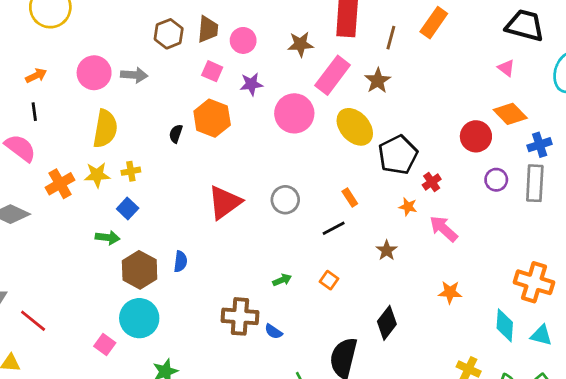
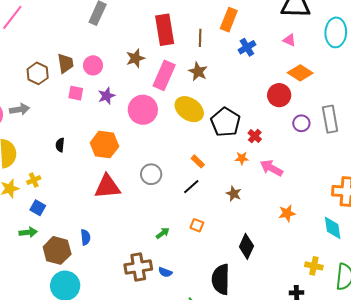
orange hexagon: (212, 118) -> (104, 145), moved
blue cross: (540, 145) -> (247, 47), moved
red triangle: (225, 202) -> (107, 187), turned 44

